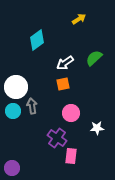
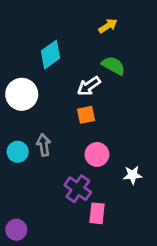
green semicircle: (94, 58) -> (113, 66), moved, turned 72
white circle: (16, 87) -> (22, 94), moved

